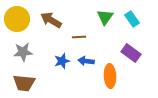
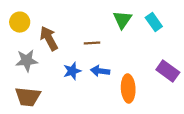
yellow circle: (17, 19) -> (20, 22), size x0.7
brown arrow: (51, 20) -> (49, 38), moved, turned 30
purple rectangle: (131, 53) -> (168, 71), moved

